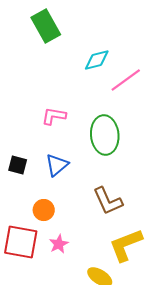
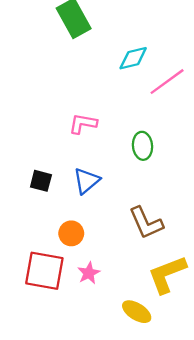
green ellipse: (105, 135) -> (142, 146), size x0.6

